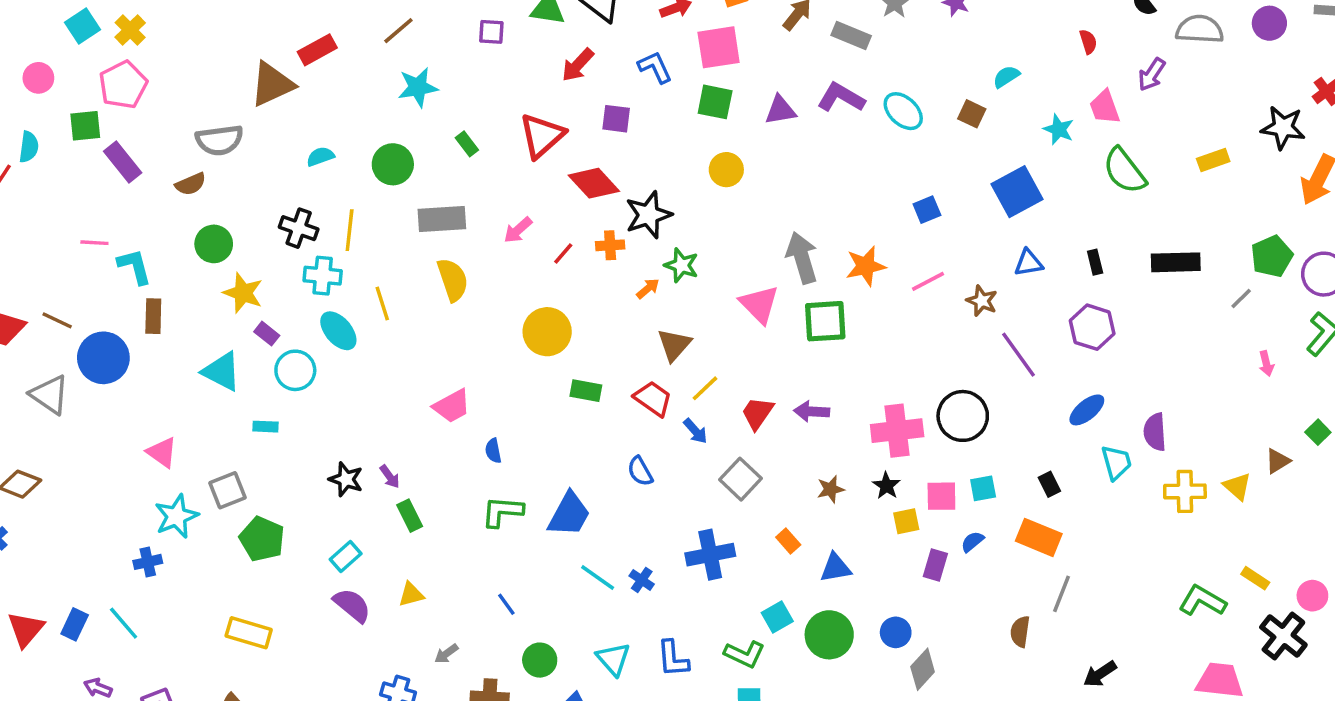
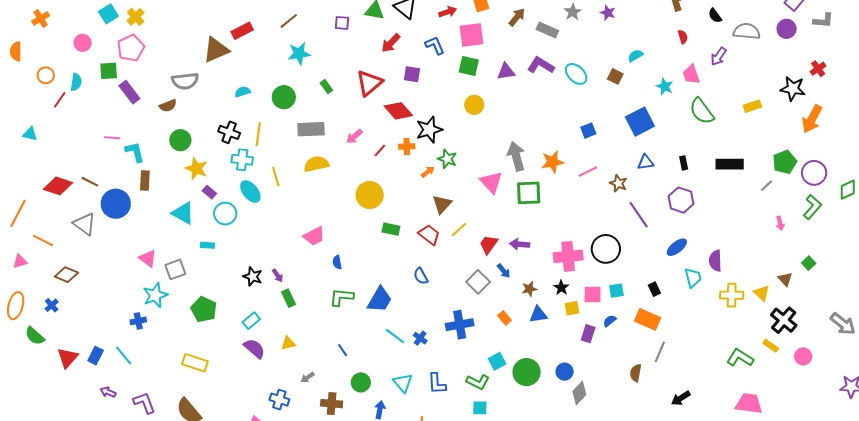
yellow semicircle: (453, 280) -> (316, 164), turned -85
blue arrow: (695, 431) -> (504, 271), moved
brown triangle: (1278, 461) -> (785, 279), turned -42
gray square: (227, 490) -> (175, 269), moved
blue triangle: (836, 568) -> (538, 315), moved
black cross: (1283, 636) -> (784, 320), moved

